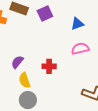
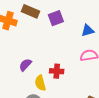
yellow semicircle: (25, 80) -> (40, 83), moved

